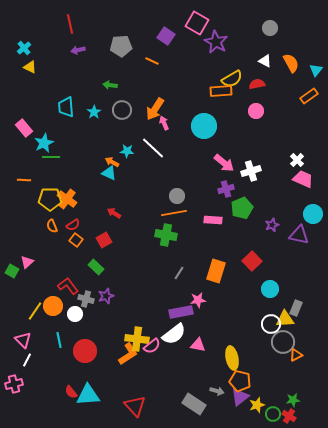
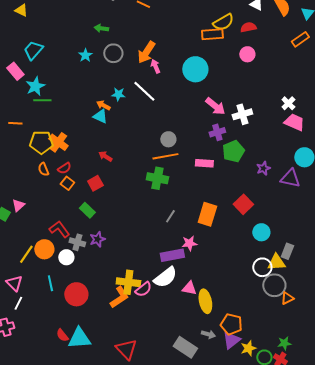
cyan trapezoid: (66, 107) -> (33, 50), moved, turned 45
yellow ellipse: (232, 358) -> (205, 301), moved

